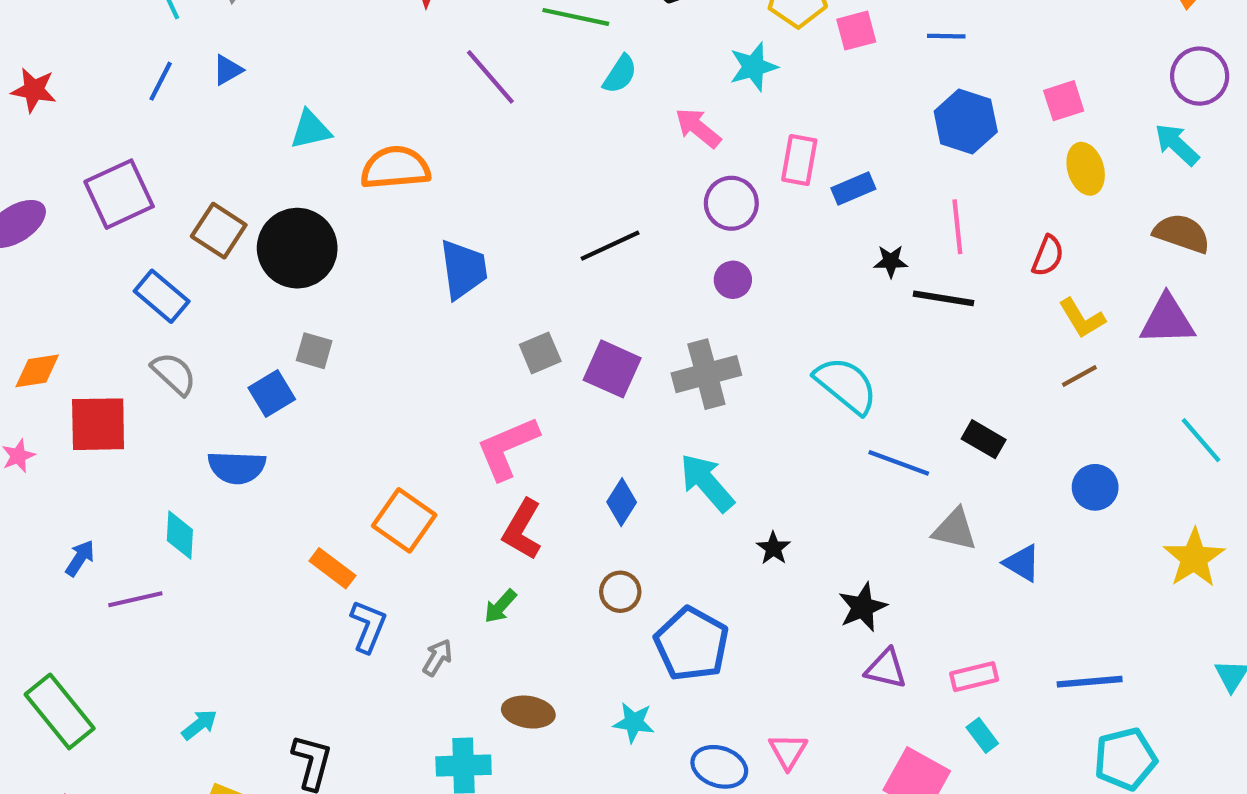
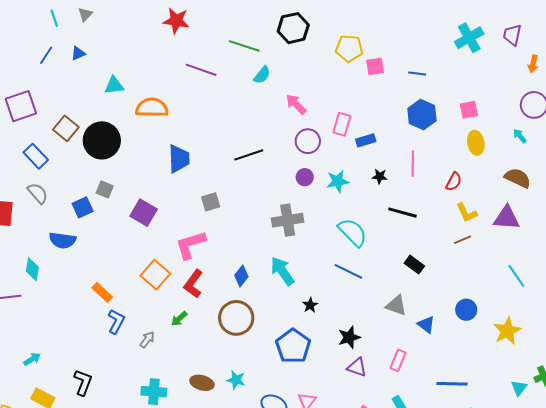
cyan star: (753, 67) -> (338, 181), moved
purple line: (490, 77) -> (201, 70), turned -36
cyan arrow: (1177, 144) -> (520, 136), size x0.7
black line: (944, 298) -> (403, 213), moved
purple square: (612, 369) -> (144, 213), moved
blue line: (899, 463) -> (348, 271), moved
blue circle: (1095, 487) -> (466, 310), moved
orange square: (404, 520) -> (155, 275), moved
brown circle: (620, 592) -> (236, 318), size x1.8
blue pentagon: (692, 644) -> (293, 346), moved
pink rectangle: (974, 677) -> (398, 360), moved, turned -60
brown ellipse: (528, 712) -> (202, 383), moved

